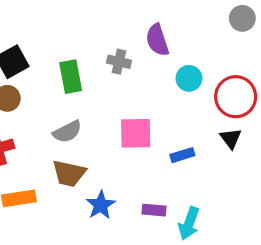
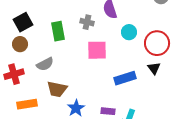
gray semicircle: (67, 132) -> (45, 64), moved
pink square: (136, 133) -> (97, 50), moved
blue rectangle: (182, 155) -> (125, 78), size x1.5

